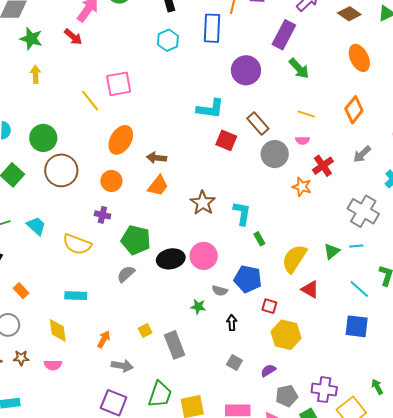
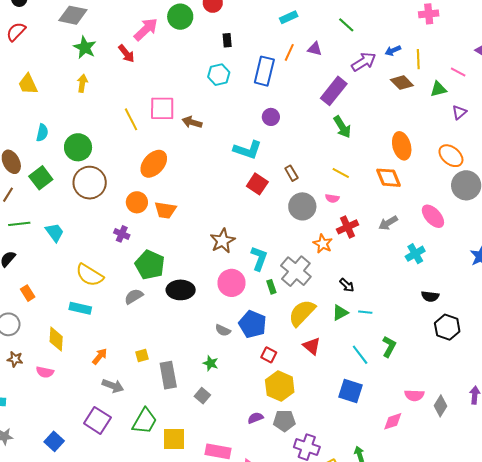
orange ellipse: (359, 58) -> (402, 146), moved
purple circle: (246, 70) -> (271, 117), moved, size x0.6
orange diamond: (354, 110) -> (389, 178), turned -72
brown rectangle: (258, 123) -> (291, 173), size x0.7
brown arrow: (157, 158) -> (192, 122), moved
orange trapezoid: (158, 186) -> (165, 210), moved, turned 50
gray cross: (363, 211) -> (296, 271), moved
yellow semicircle: (77, 244) -> (90, 275), moved
pink circle: (204, 256) -> (232, 283), moved
green star: (198, 307) -> (211, 363), moved
black arrow: (232, 323) -> (347, 285), moved, turned 126
gray square: (234, 363) -> (202, 396), moved
gray pentagon: (287, 396) -> (284, 421), moved

